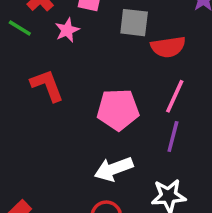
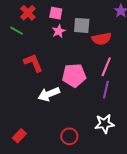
pink star: (67, 30) -> (59, 31), moved
white arrow: (114, 169) -> (49, 94), moved

